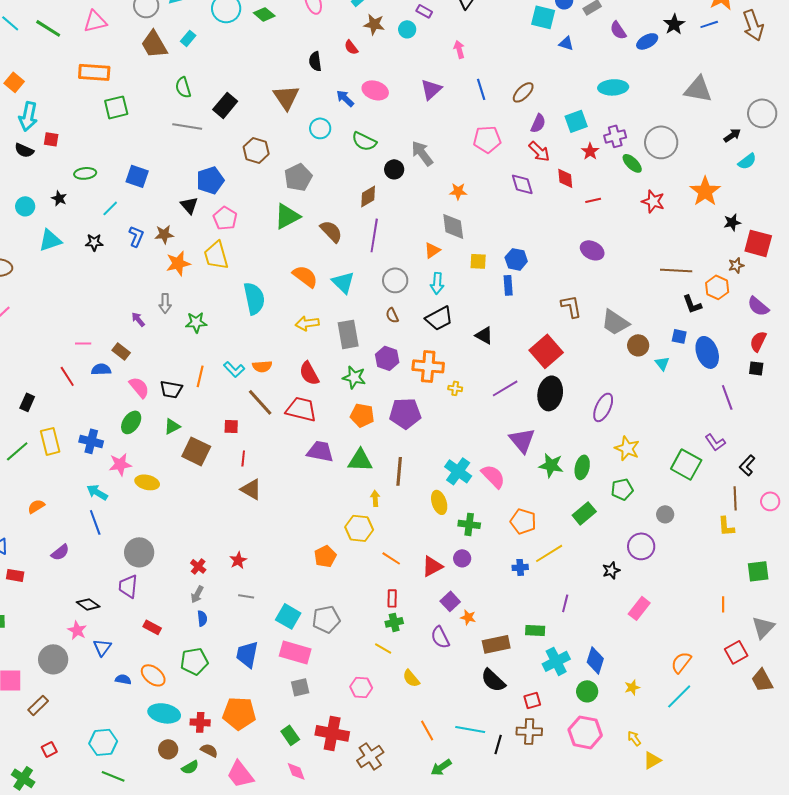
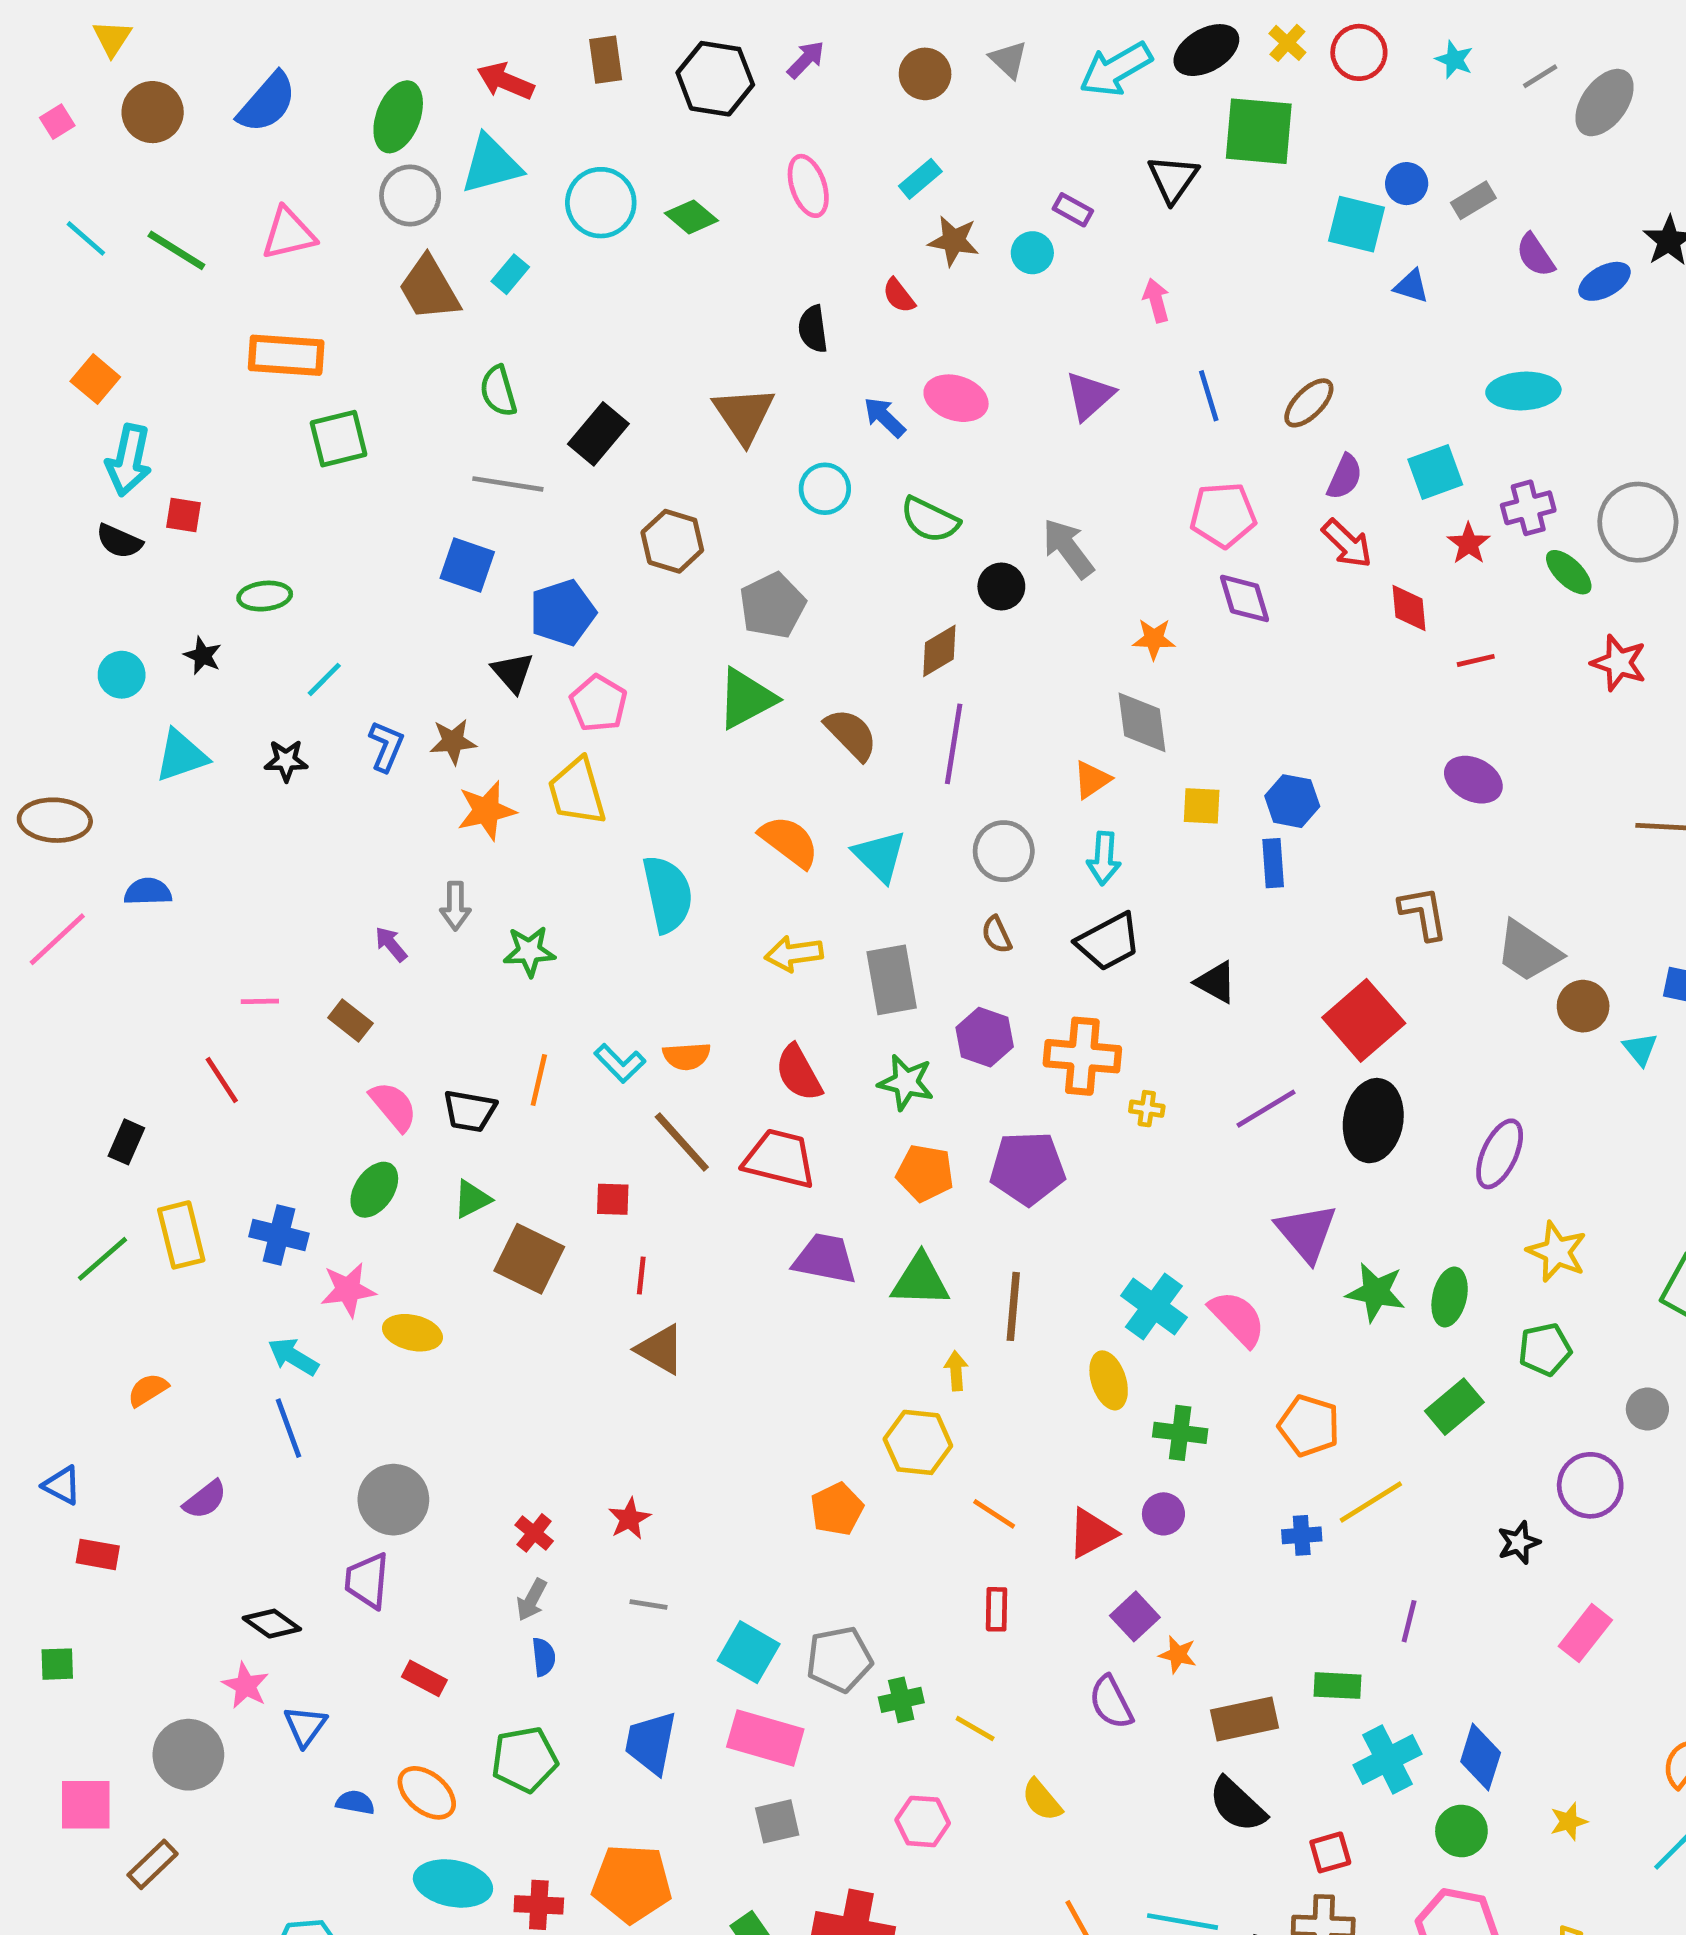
blue square: (137, 176) -> (467, 565), moved
purple diamond: (522, 184) -> (1245, 598), moved
blue semicircle: (101, 369) -> (148, 892), moved
green cross: (394, 622) -> (901, 1700), moved

